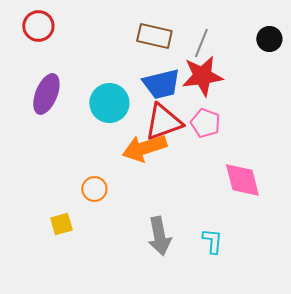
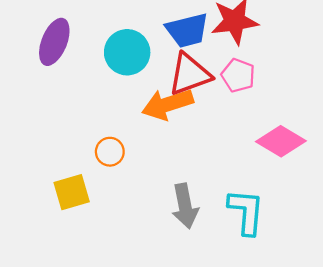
pink diamond: (242, 180) -> (281, 141), turned -45
yellow square: (61, 224) -> (72, 192), size x1.4
cyan L-shape: (212, 241) -> (246, 212), size x1.6

